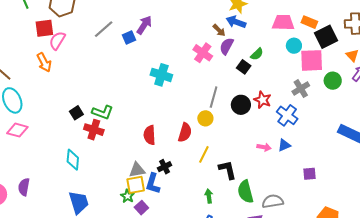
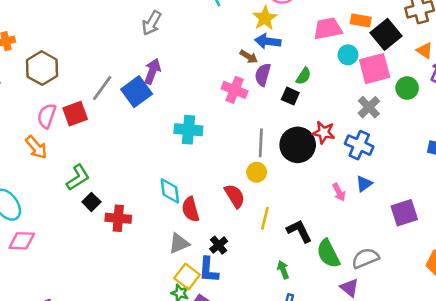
red square: (44, 28) -> (75, 114), moved
blue square: (129, 38) -> (137, 92), size x1.6
black circle: (241, 105) -> (298, 145), size x1.4
green L-shape: (103, 112) -> (78, 177), moved, turned -40
red semicircle: (185, 132) -> (235, 196), turned -36
pink arrow: (264, 147) -> (339, 192), turned 64
cyan diamond: (73, 160) -> (170, 191), moved
gray triangle: (137, 170) -> (179, 243), moved
purple square: (310, 174) -> (404, 213), size x1.5
yellow square: (136, 185) -> (187, 276), turned -30

